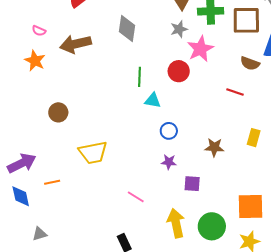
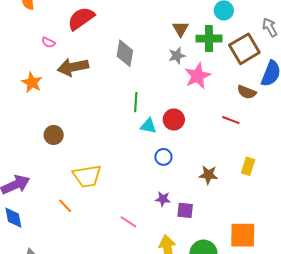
brown square: (246, 20) -> (244, 49), turned -32
pink semicircle: (39, 31) -> (48, 42), moved
red circle: (179, 71) -> (174, 120), moved
purple star: (169, 162) -> (163, 199), moved
orange line: (52, 182) -> (65, 206), moved, turned 56

